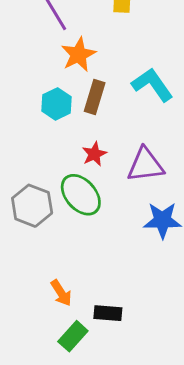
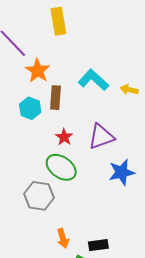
gray hexagon: (32, 206) -> (39, 196), moved
orange arrow: (61, 293) -> (63, 238), turned 30

